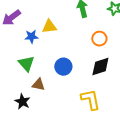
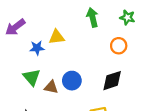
orange circle: (99, 39) -> (119, 46), moved
brown triangle: (38, 85) -> (51, 87), moved

